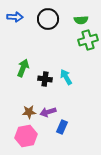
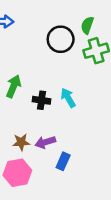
black circle: (48, 19) -> (61, 39), moved
green semicircle: (81, 20) -> (87, 25), turned 112

